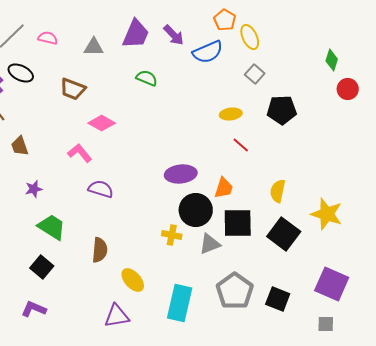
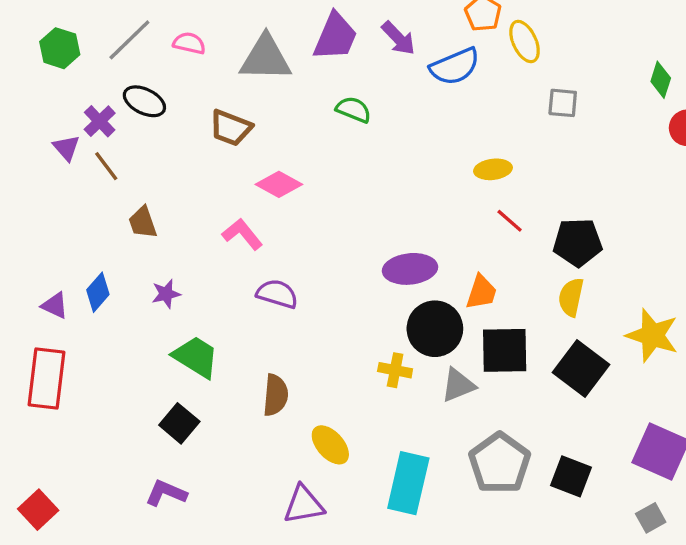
gray triangle: (94, 47) -> (266, 58), size x1.6
gray square: (255, 74) -> (563, 103), moved, turned -36
black pentagon: (282, 110) -> (578, 242), moved
gray square: (326, 324) -> (651, 518), turned -30

